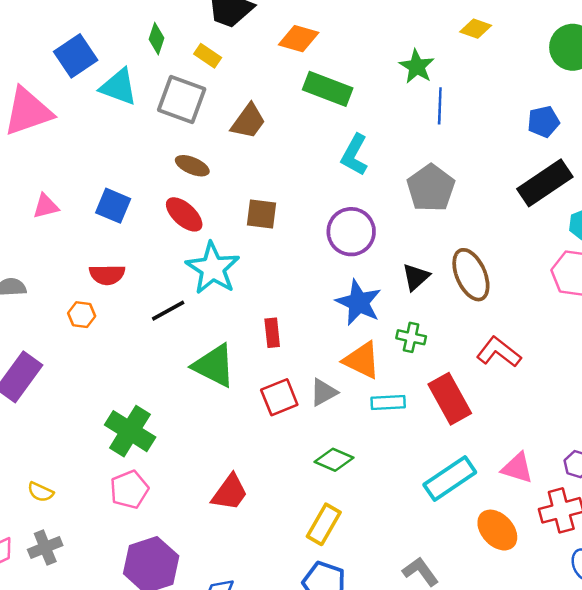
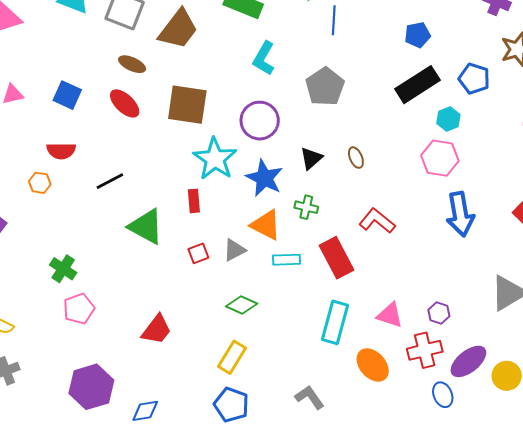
brown trapezoid: (248, 121) -> (178, 29), size x1.4
brown square: (261, 214) -> (187, 105), size x1.6
cyan star: (213, 268) -> (215, 159), moved
brown ellipse: (471, 275) -> (356, 158), size x0.5
red square: (279, 397) -> (198, 253), size x0.7
green cross: (130, 431) -> (63, 269), moved, size x0.7
cyan rectangle: (450, 478) -> (335, 322), turned -42
pink pentagon: (129, 490) -> (79, 309), moved

